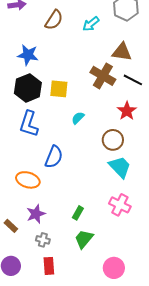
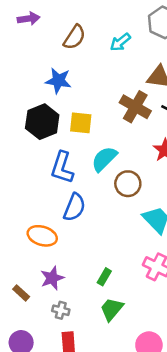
blue star: (28, 55) -> (58, 81), moved
cyan semicircle: (78, 118) -> (104, 159), size x1.6
blue L-shape: (29, 124) -> (62, 168), moved
brown circle: (113, 140) -> (128, 184), moved

